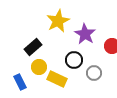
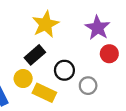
purple star: (85, 34) -> (97, 28), moved
black rectangle: (33, 47) -> (35, 55), moved

